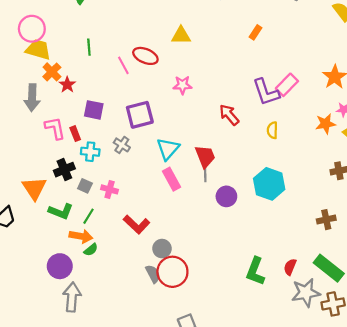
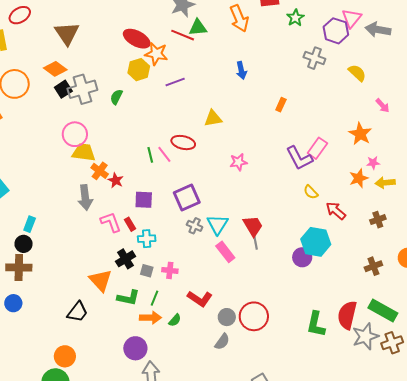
green line: (89, 47) -> (150, 155), moved
pink star: (182, 85) -> (238, 162), moved
red arrow: (229, 115) -> (336, 211), moved
yellow semicircle: (272, 130) -> (311, 192), turned -35
gray cross: (122, 145) -> (195, 226), moved
purple circle: (226, 196) -> (302, 257), moved
green semicircle: (91, 250) -> (175, 320), moved
red semicircle: (290, 267) -> (347, 315), size x1.8
red circle: (172, 272) -> (254, 316), moved
gray semicircle: (153, 274) -> (222, 342), turned 72

